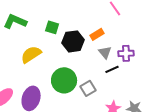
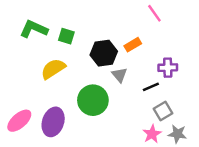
green square: (52, 27) -> (66, 36), moved
gray triangle: (105, 52) -> (119, 75), moved
gray square: (88, 88) -> (163, 111), moved

